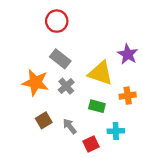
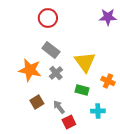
purple star: (128, 54) -> (108, 17), moved, turned -30
yellow triangle: (100, 73) -> (85, 62), turned 35
orange cross: (128, 96) -> (108, 81), turned 32
red square: (91, 144) -> (69, 122), moved

